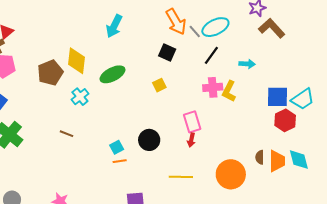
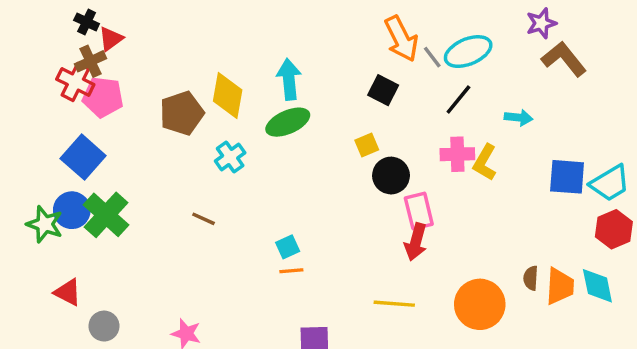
cyan arrow: (114, 26) -> (289, 79), moved, turned 145
red hexagon: (285, 120) -> (614, 229), moved
black circle: (149, 140) -> (391, 176), moved
red arrow: (191, 140) -> (416, 242), size x1.5

